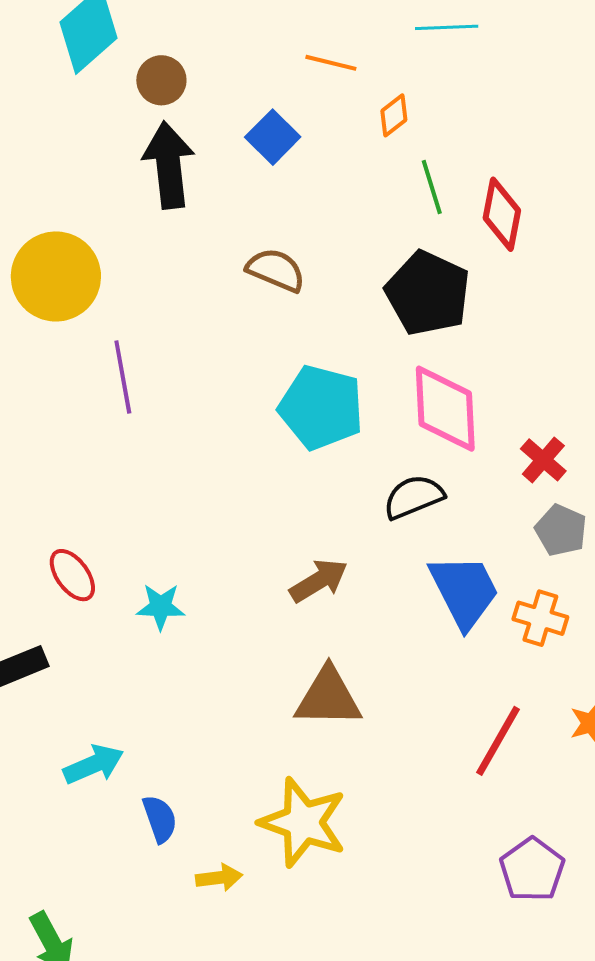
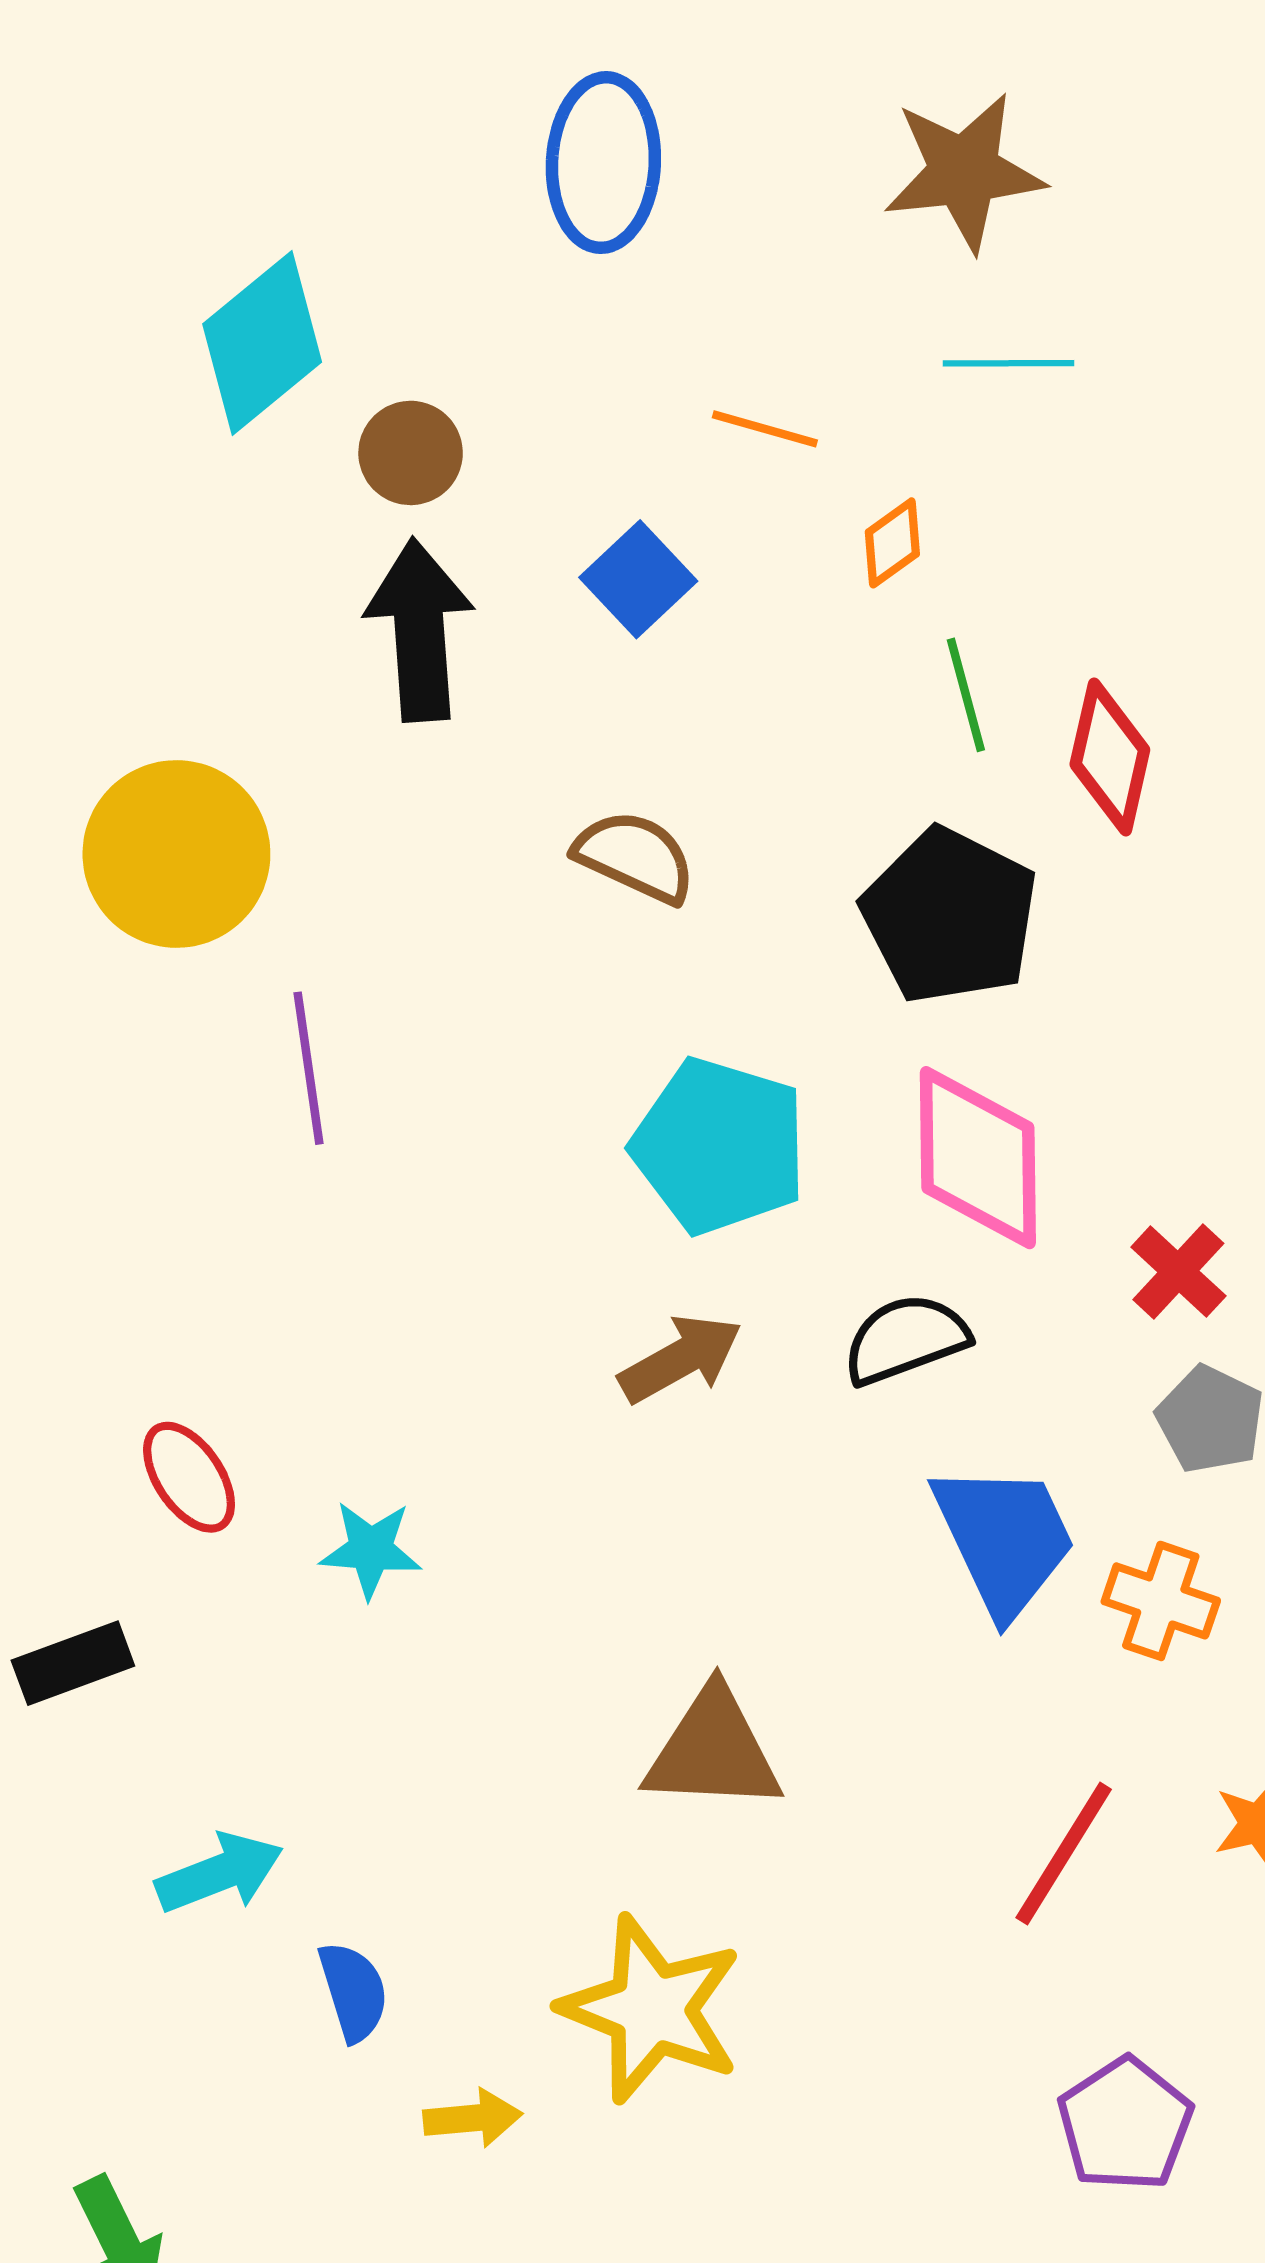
brown arrow: (319, 581) -> (681, 1359), moved

